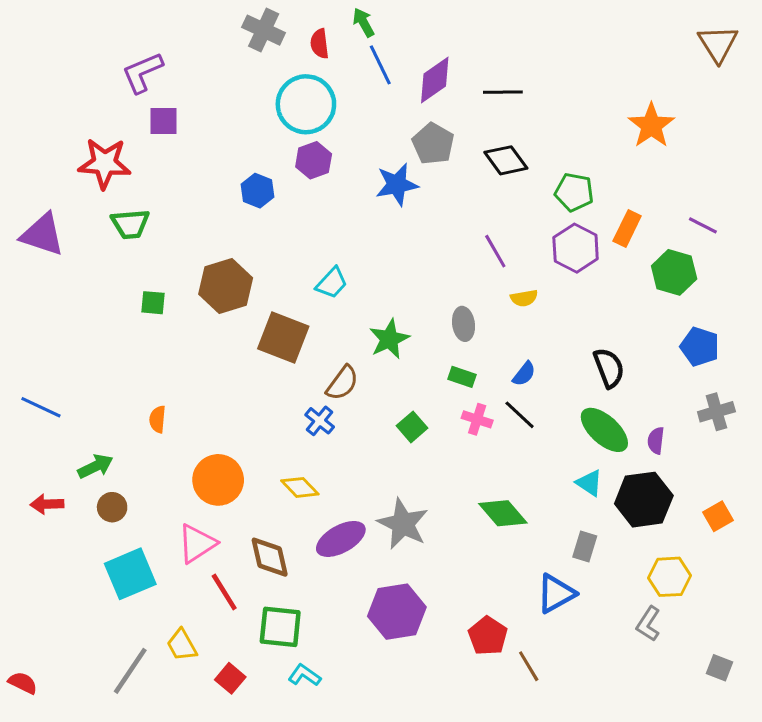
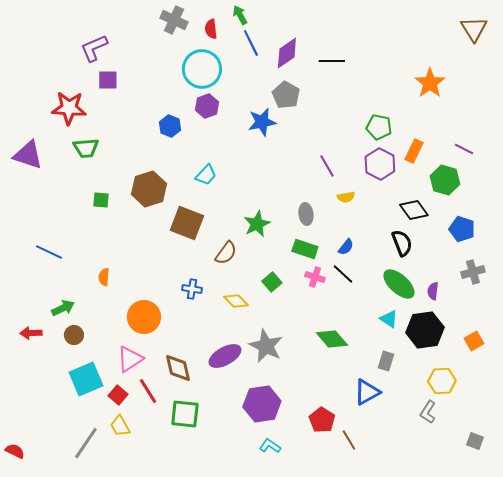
black diamond: (506, 160) -> (414, 210), moved
cyan trapezoid: (332, 283) -> (206, 175), moved
green rectangle: (462, 377) -> (305, 249), size x1.4
blue line: (41, 407) -> (49, 252), moved
blue cross: (320, 421) -> (192, 289), moved, turned -30
yellow diamond: (300, 487) -> (236, 301), moved
cyan L-shape: (304, 675) -> (270, 446), moved
red square: (230, 678) -> (118, 395), moved

